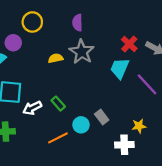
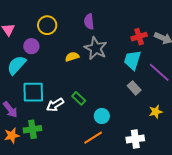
red cross: (129, 44) -> (139, 37), turned 35
gray rectangle: (102, 117) -> (134, 88), moved
orange line: (58, 138) -> (93, 138), moved
white cross: (124, 145) -> (135, 139), moved

